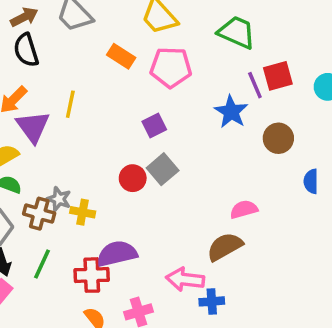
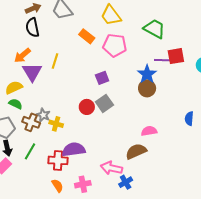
purple line: (255, 85) -> (162, 60), turned -70
brown circle: (278, 138) -> (147, 88), moved
blue cross: (212, 301) -> (126, 182), turned -32

